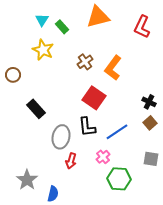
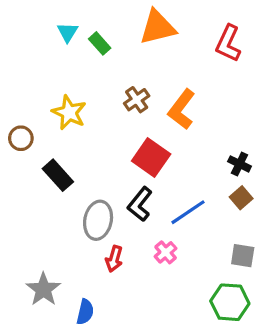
yellow star: (43, 50) -> (69, 113), moved
brown circle: (13, 75) -> (21, 138), moved
black L-shape: (87, 127) -> (140, 204), turned 45
green hexagon: (119, 179) -> (230, 302), moved

